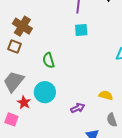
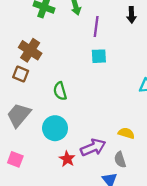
red star: (24, 102) -> (67, 159), moved
purple arrow: (78, 108) -> (93, 147), size x1.5
gray semicircle: (112, 120) -> (120, 160), moved

